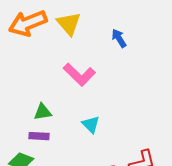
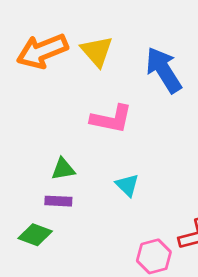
blue arrow: (119, 38) -> (164, 70), size x1.8
pink L-shape: (79, 75) -> (111, 119), turned -32

